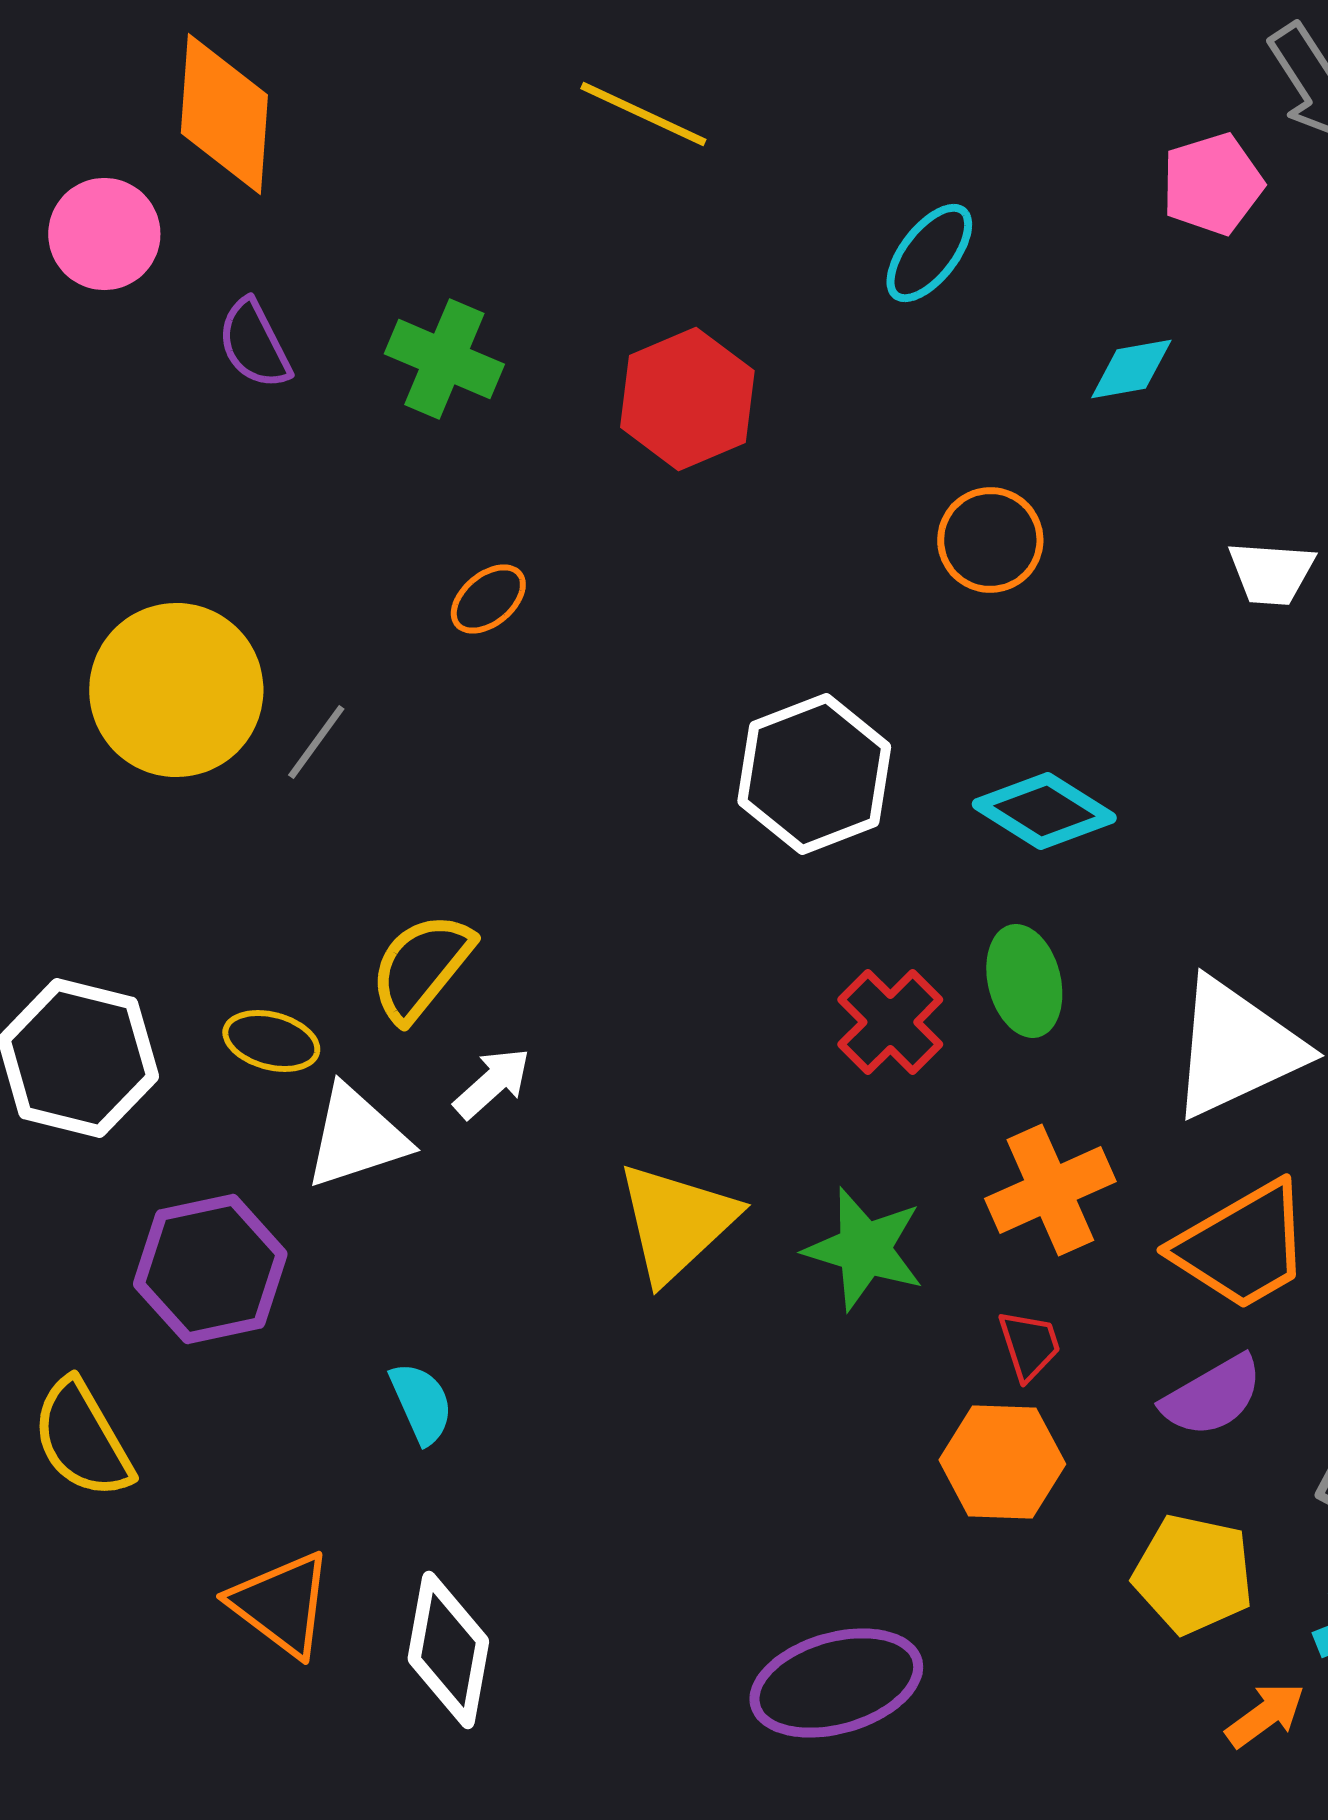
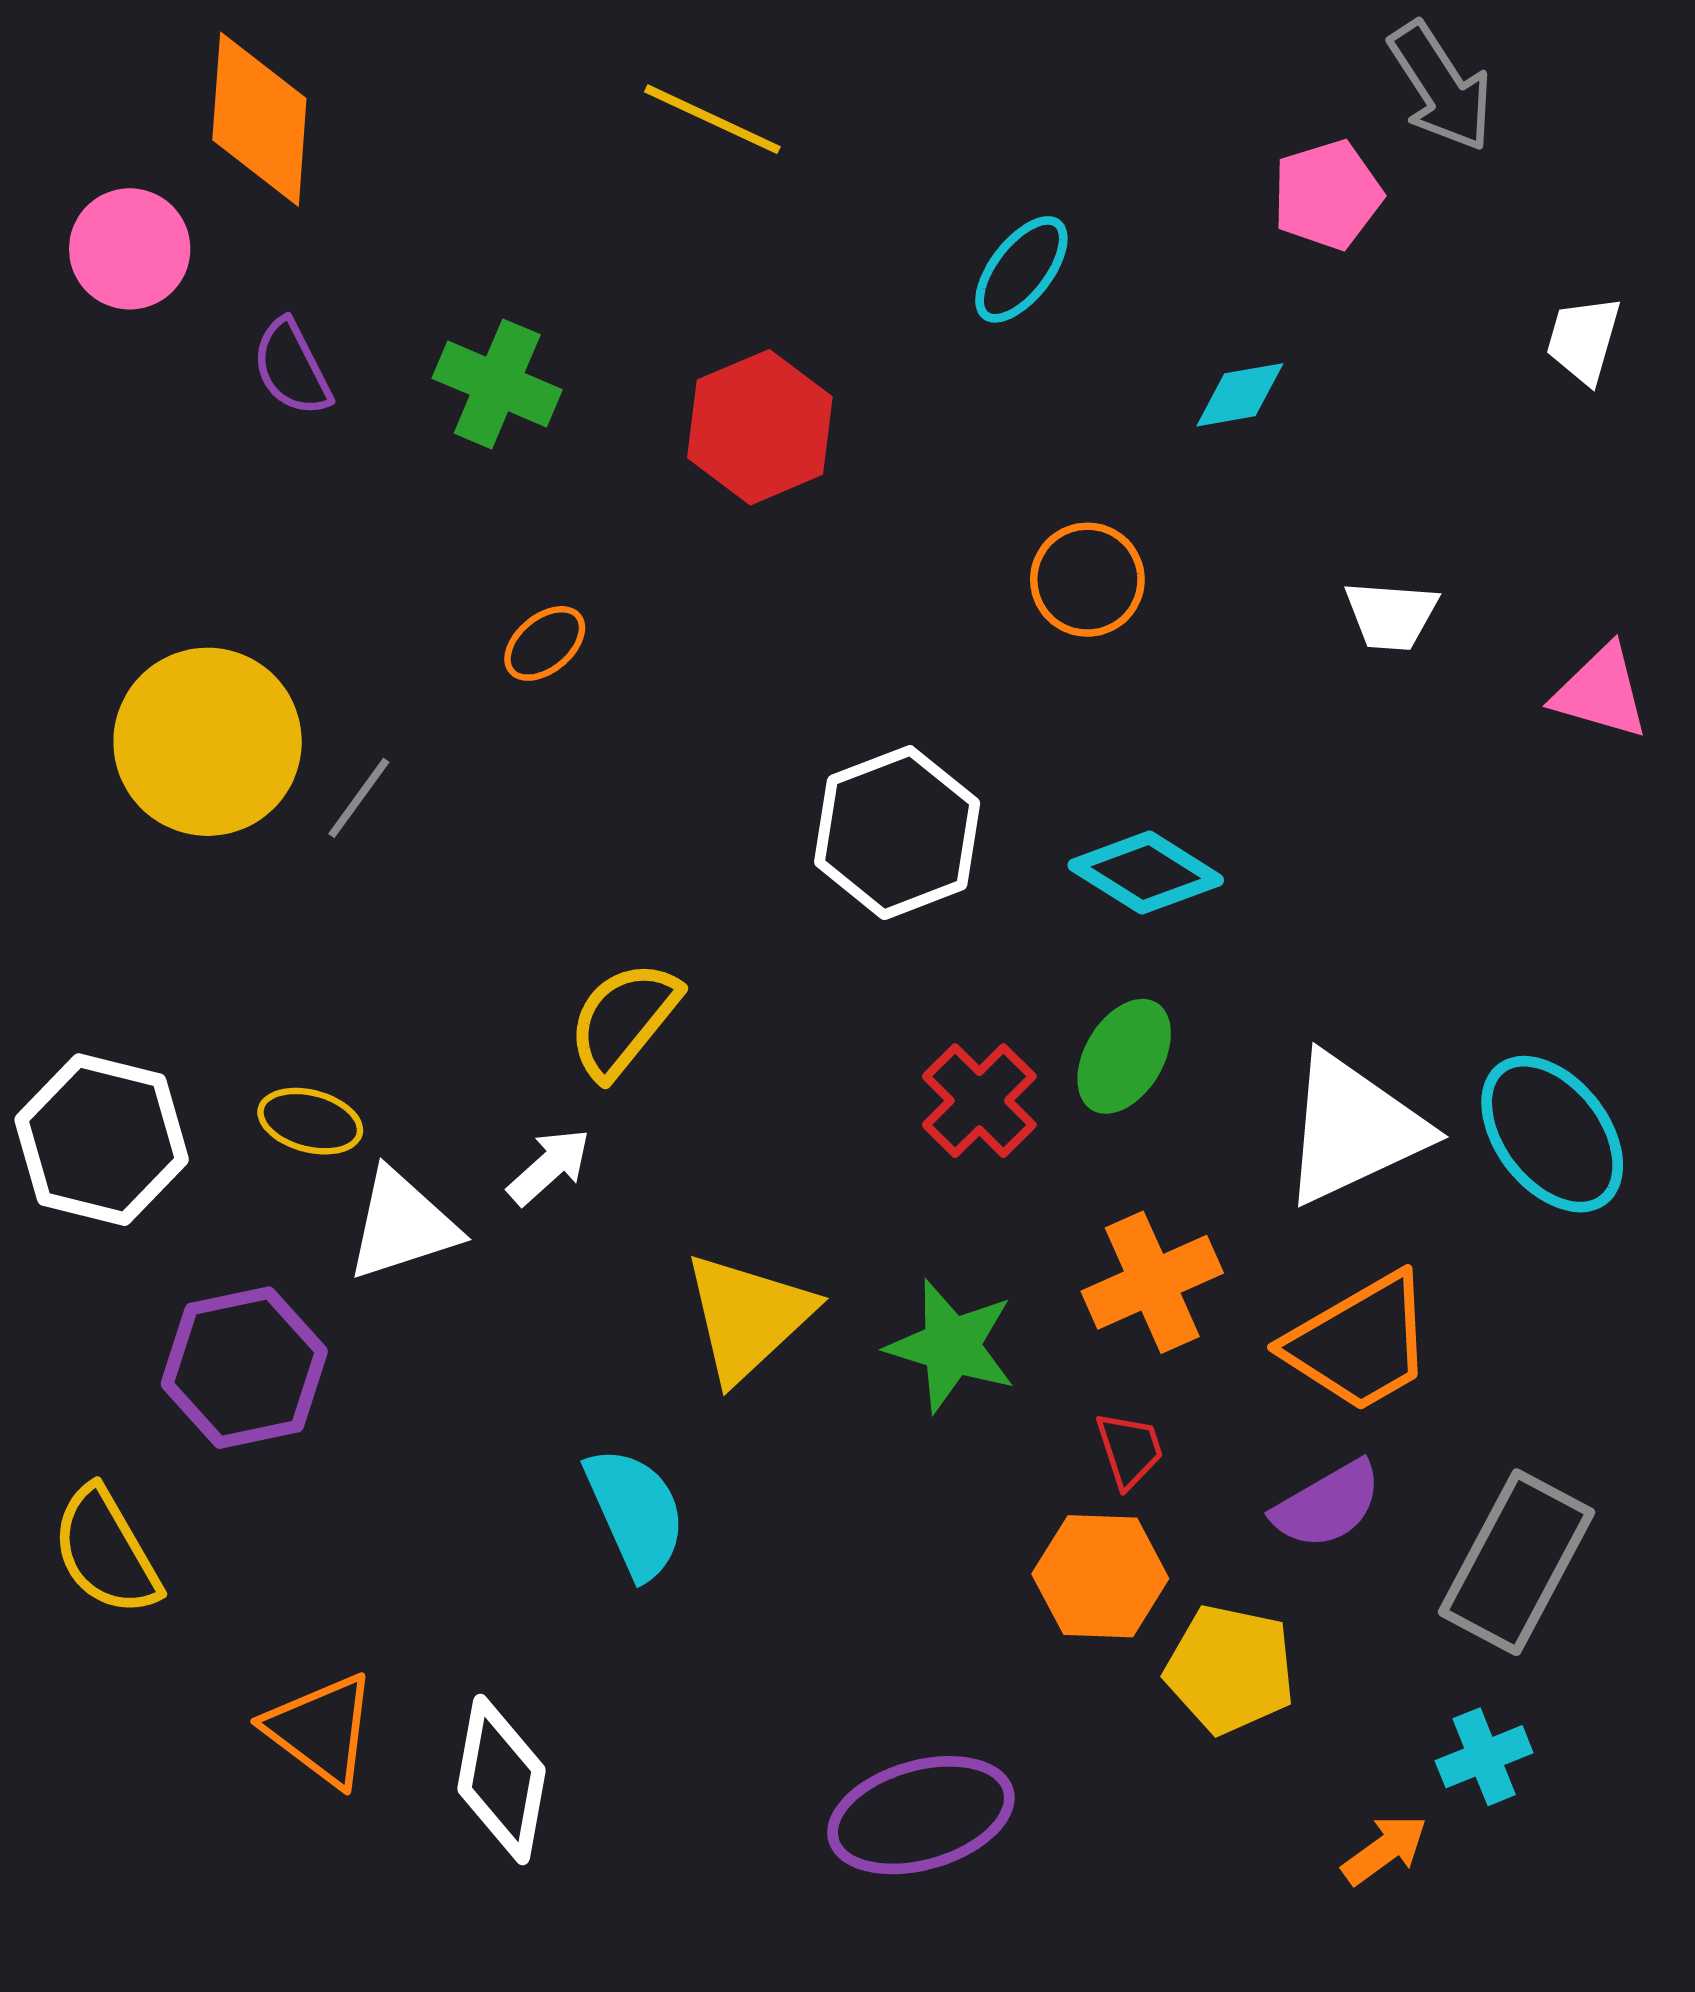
yellow semicircle: (421, 967) -> (624, 1020), moved
green ellipse: (1024, 981) -> (1124, 1056), turned 45
cyan semicircle: (421, 1403) -> (636, 1512), moved, size x1.5
yellow pentagon: (1193, 1574) -> (1230, 1669), moved

